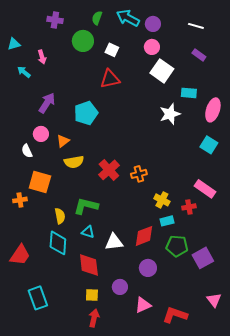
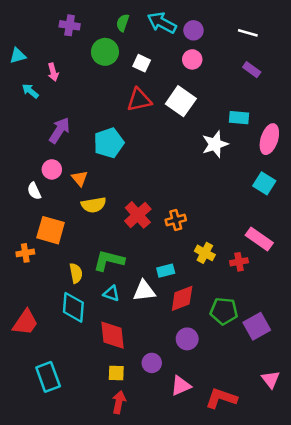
white square: (162, 71) -> (181, 101), moved
orange triangle: (63, 141) -> (80, 178), turned -32
cyan rectangle: (167, 221) -> (166, 271), moved
white triangle: (114, 242) -> (144, 291), moved

